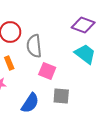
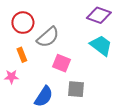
gray semicircle: (34, 46) -> (48, 37), turned -125

